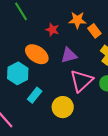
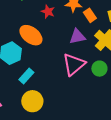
purple triangle: (69, 55) -> (77, 37), moved
yellow circle: (63, 107) -> (32, 101), moved

